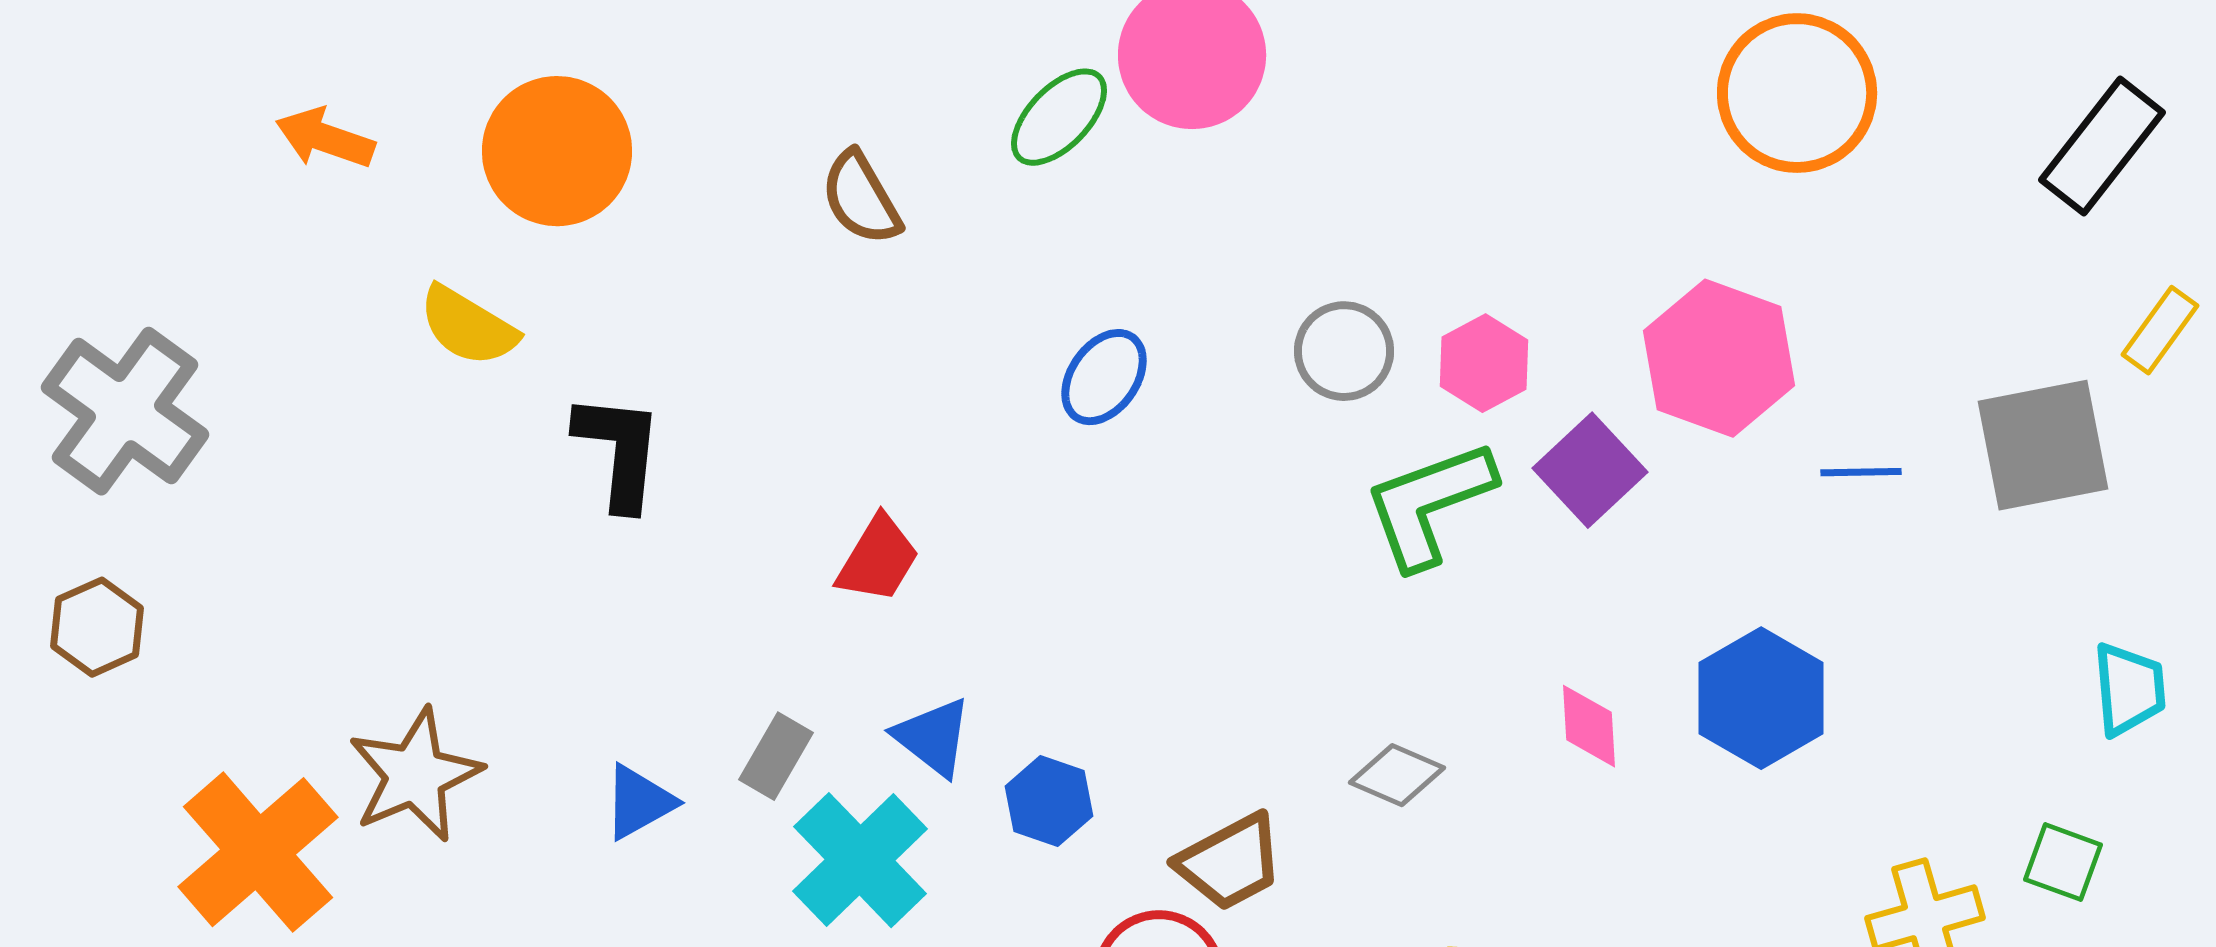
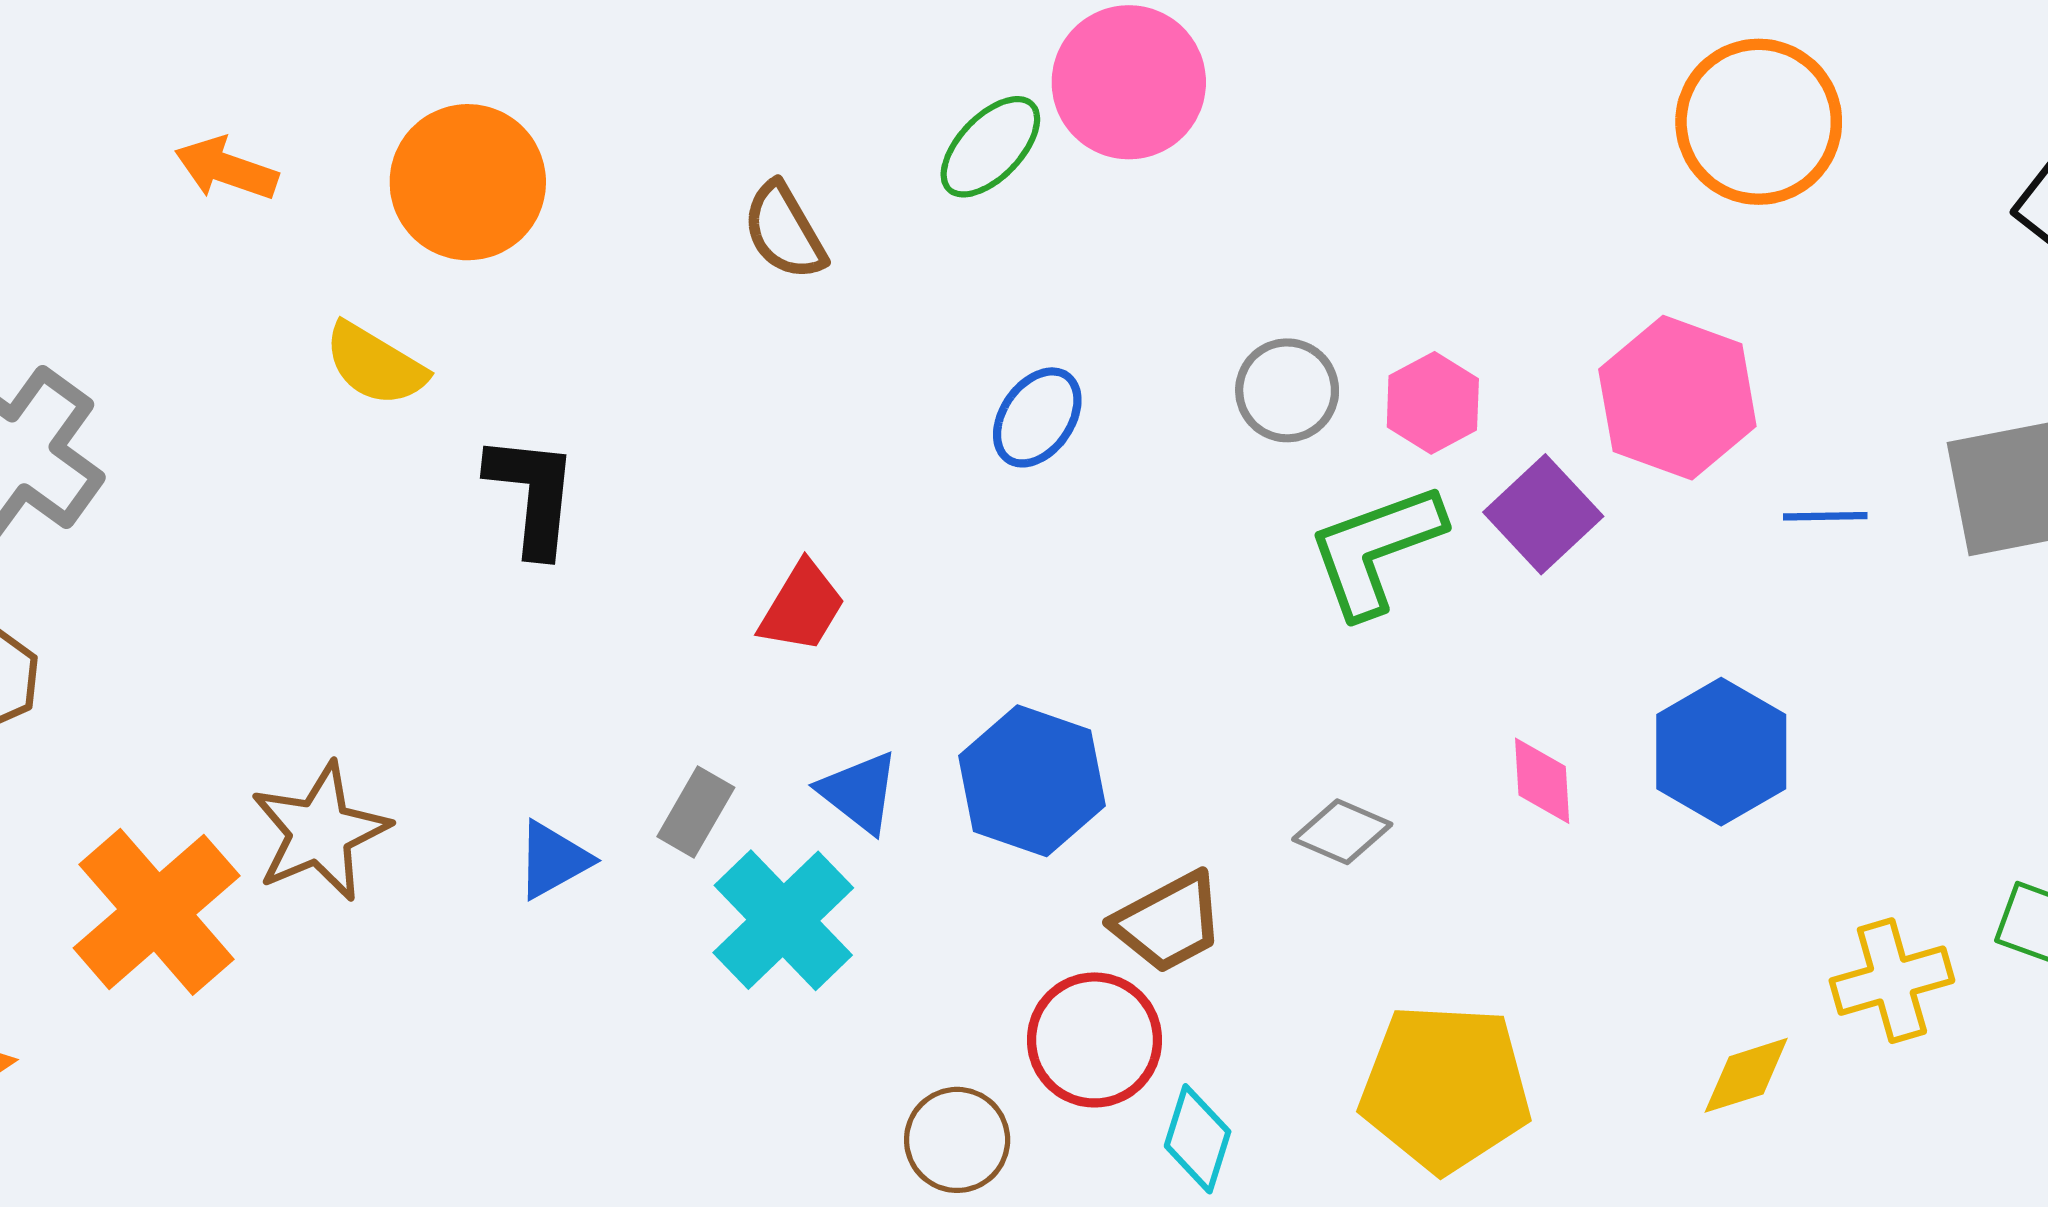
blue hexagon: (1049, 801) -> (1032, 781), moved, size x1.6

